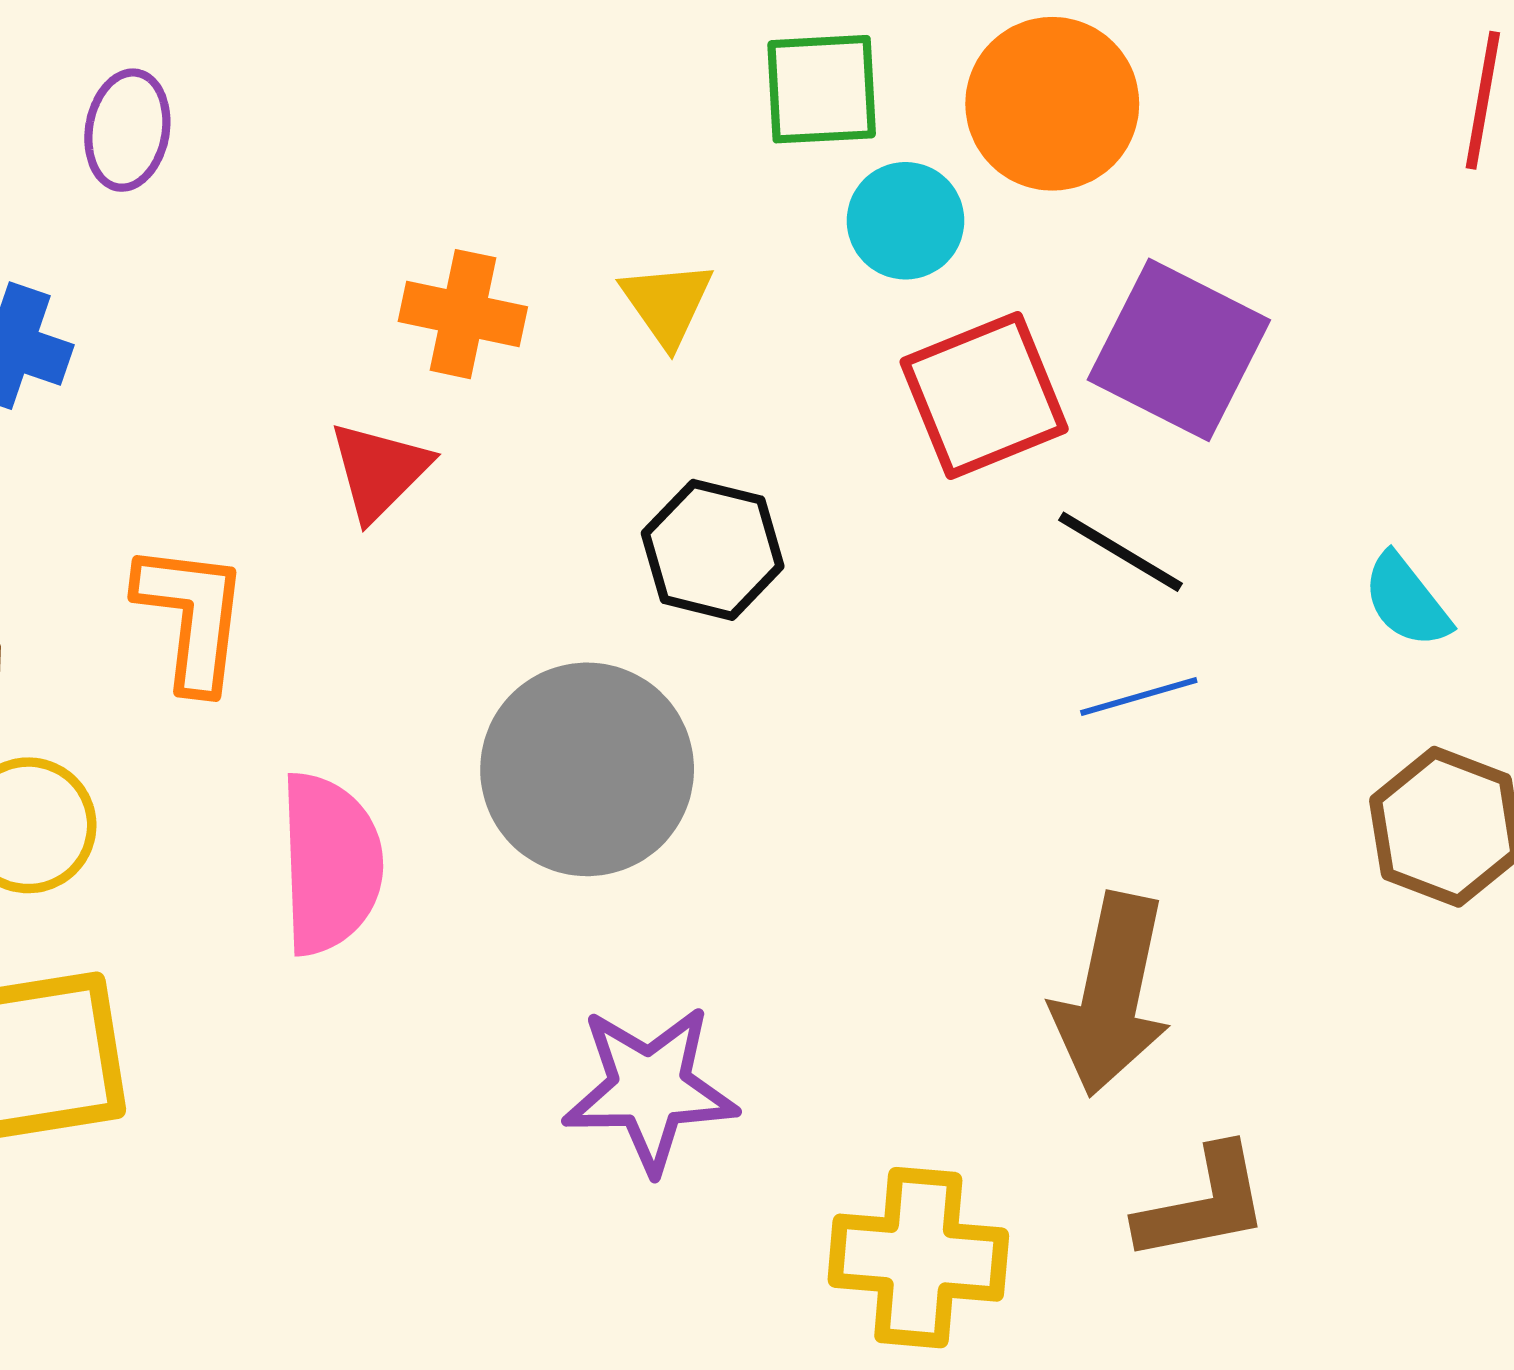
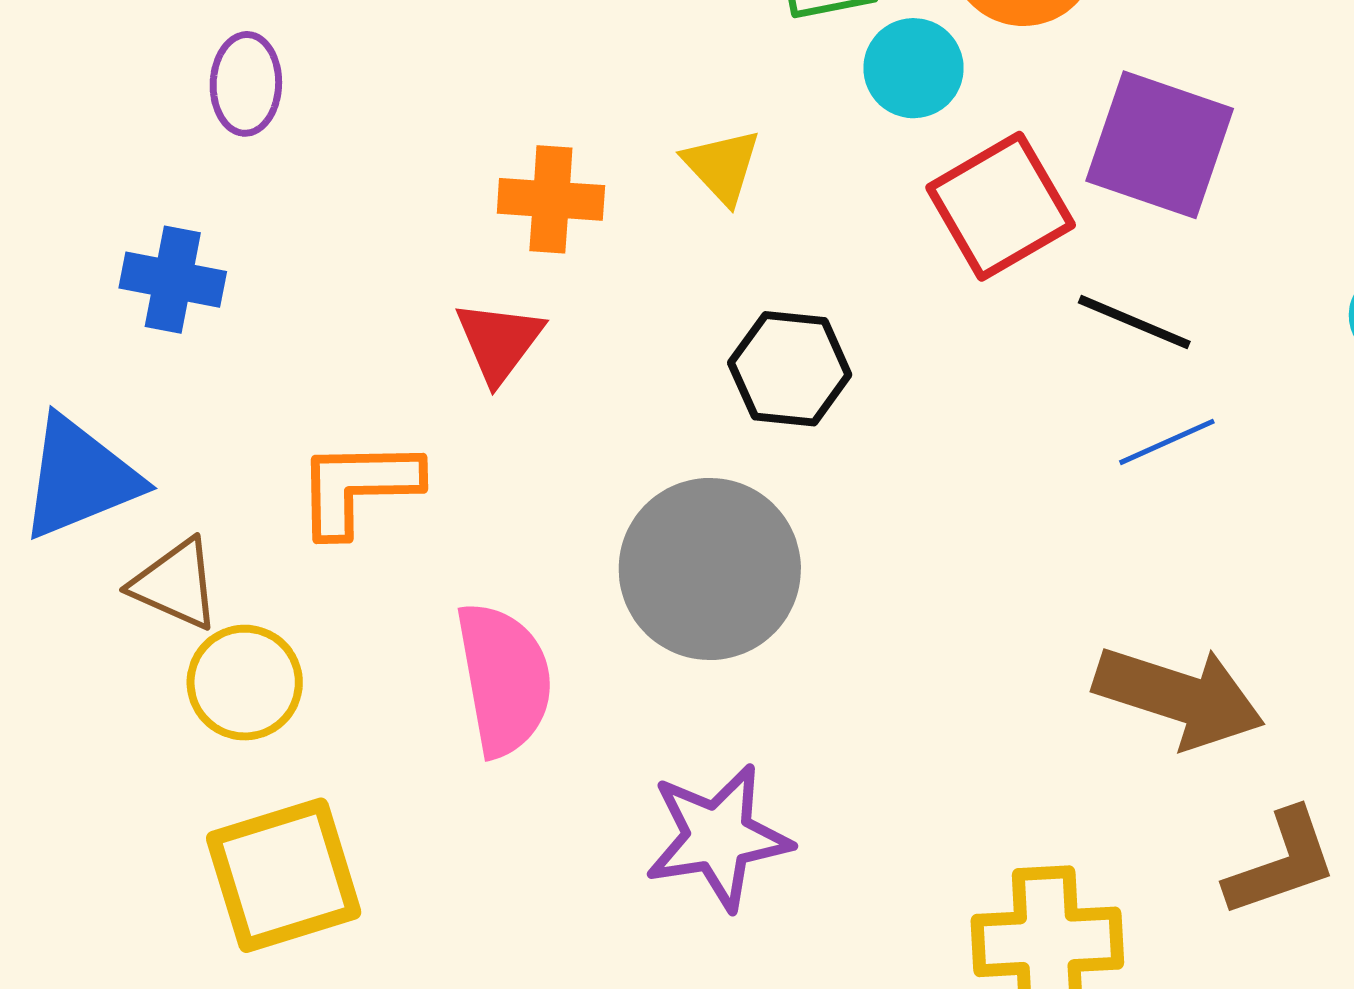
orange L-shape: (192, 617) -> (358, 487), turned -90
brown arrow: (1111, 994) -> (1179, 697), turned -76
purple star: (650, 1089) -> (718, 837), moved

